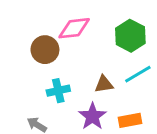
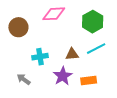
brown circle: (45, 50) -> (18, 27), moved

